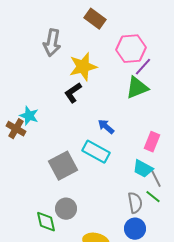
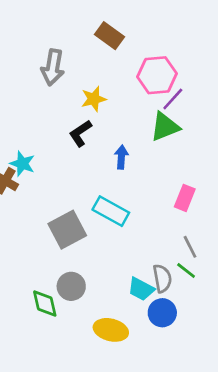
yellow star: (83, 67) -> (94, 99), size x0.7
blue arrow: (106, 127) -> (121, 157), moved, turned 54
cyan trapezoid: (143, 169) -> (141, 289), moved

